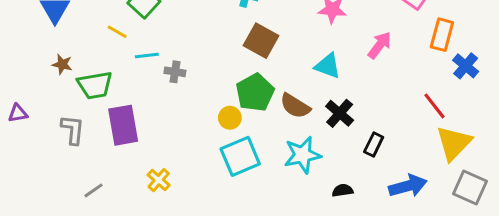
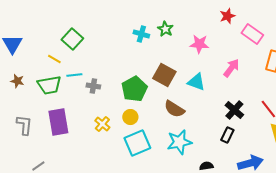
brown square: (261, 41) -> (164, 75), moved
green trapezoid: (95, 85) -> (49, 85), moved
green pentagon: (255, 93) -> (134, 89), moved
black cross: (340, 113) -> (234, 110), moved
yellow cross: (159, 180) -> (102, 124), moved

